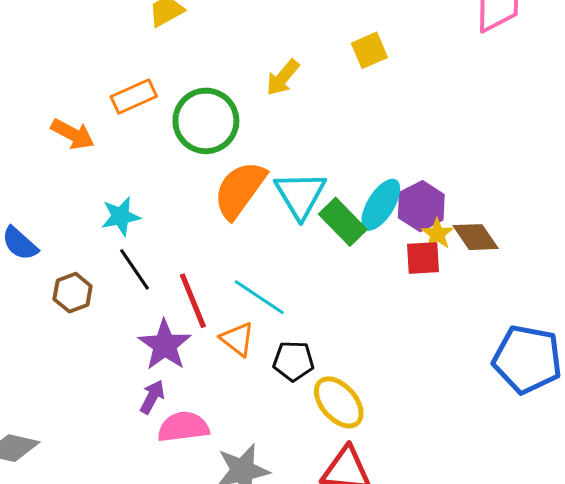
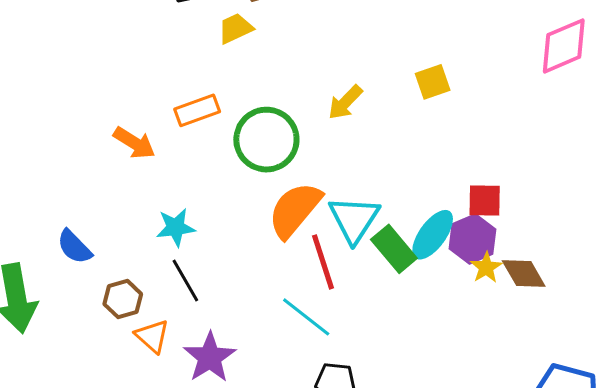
red square: (423, 258) -> (485, 200), moved
red line: (193, 301) -> (323, 262), moved
orange triangle: (237, 339) -> (152, 336), moved

